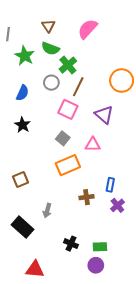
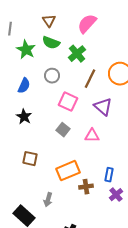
green cross: (68, 65) -> (77, 54), moved
brown line: (78, 87) -> (90, 79), moved
orange rectangle: (68, 165) -> (68, 171), moved
brown square: (20, 180) -> (30, 159), moved, turned 35

